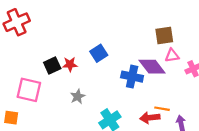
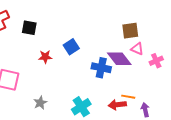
pink triangle: (172, 55) -> (137, 49), turned 32
black square: (52, 65) -> (29, 28), moved, turned 35
gray star: (78, 97) -> (40, 103), moved

